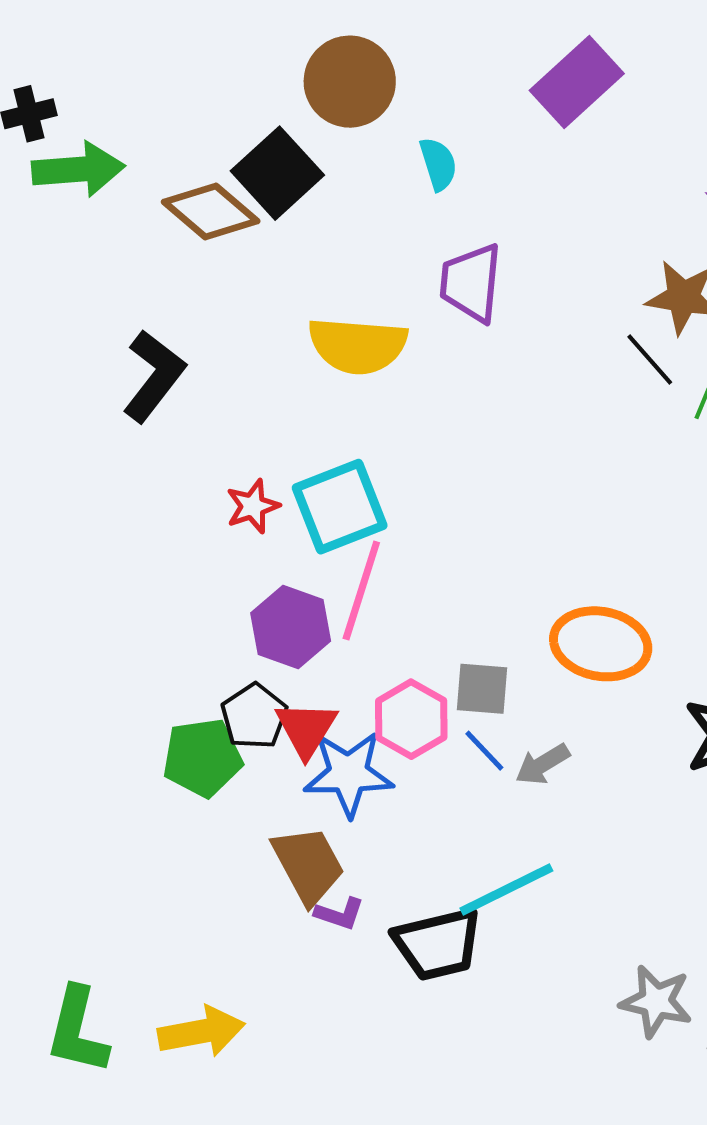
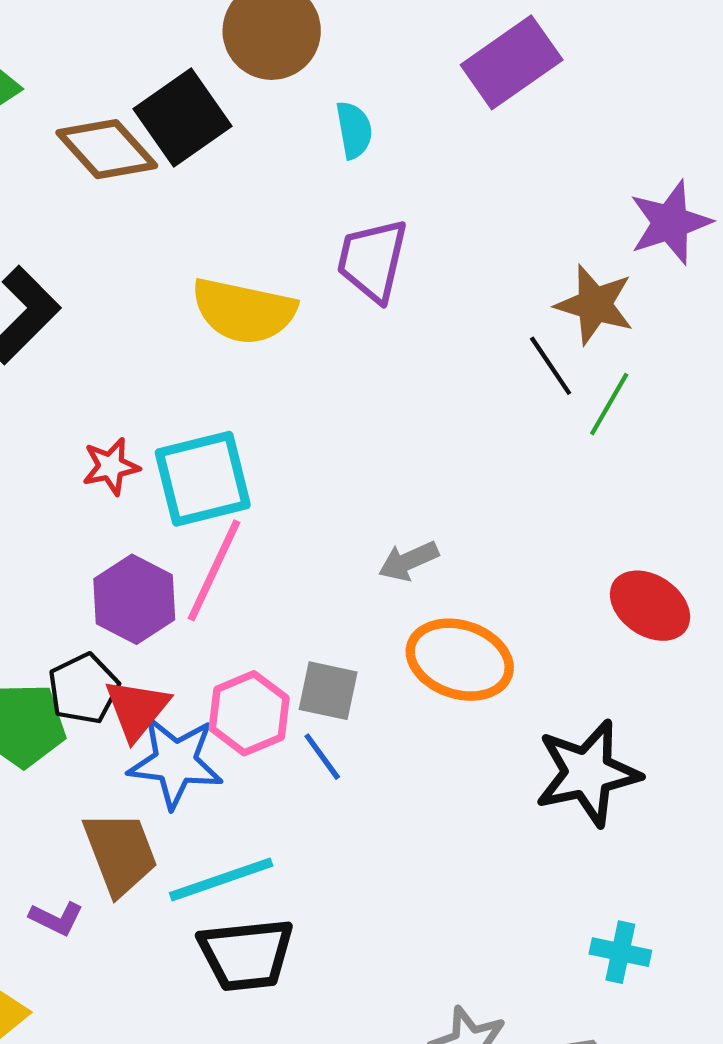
gray arrow: (542, 764) -> (408, 561), moved
cyan line: (506, 889) -> (221, 879), moved
purple L-shape: (340, 914) -> (56, 918), moved

